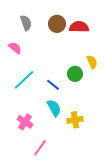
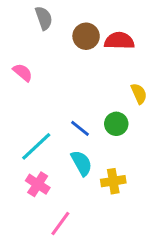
gray semicircle: (26, 23) -> (44, 18), moved
green circle: (75, 74) -> (116, 124), moved
cyan line: (24, 80) -> (36, 146), moved

